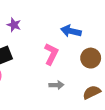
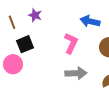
gray arrow: (56, 85) -> (76, 73), size x1.5

